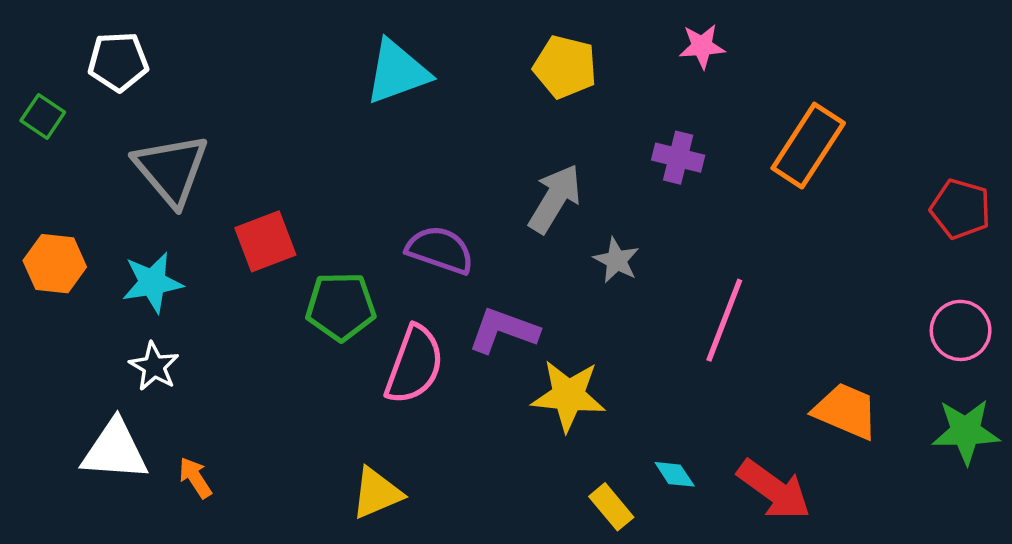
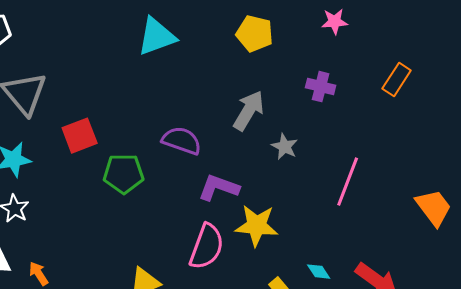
orange rectangle: (808, 146) -> (397, 80), size x0.7
pink semicircle: (414, 365) -> (207, 247), moved
orange trapezoid: (846, 411) -> (434, 208), moved, turned 30

